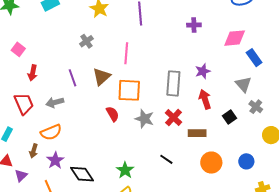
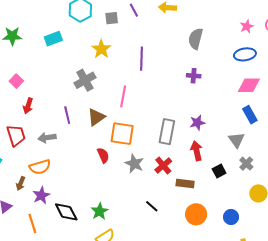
pink diamond: (235, 38) -> (249, 85), moved
gray cross: (86, 41) -> (85, 80), size x1.5
green star: (125, 170) -> (100, 211), moved

